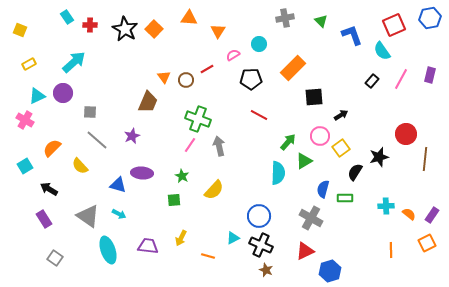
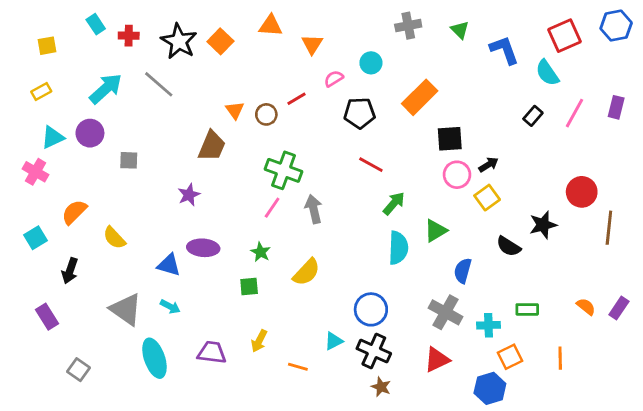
yellow square: (20, 30) -> (47, 46), moved, turned -32
pink circle: (320, 136) -> (457, 175), moved
gray line: (97, 140) -> (159, 84), moved
green arrow: (288, 142) -> (394, 203), moved
yellow square: (341, 148) -> (487, 198), moved
black semicircle: (355, 172) -> (509, 246), turned -90
black arrow: (49, 189) -> (70, 271), turned -102
green rectangle: (345, 198) -> (527, 309), moved
cyan cross: (386, 206) -> (489, 325), moved
purple rectangle: (44, 219) -> (47, 317), moved
orange square: (427, 243) -> (510, 357), moved
blue hexagon: (330, 271) -> (490, 388), moved

